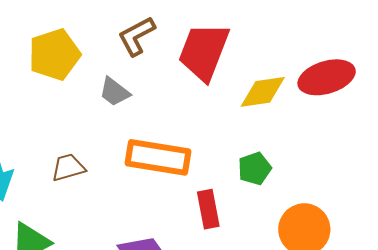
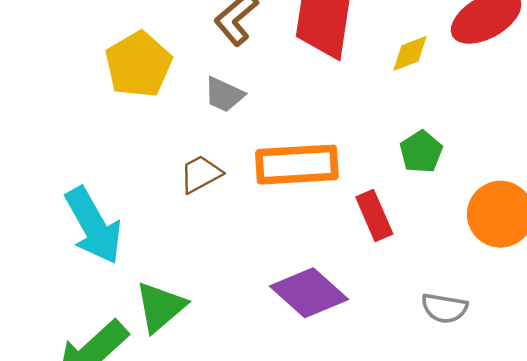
yellow diamond: (263, 92) -> (410, 53), size x0.7
brown trapezoid: (68, 167) -> (201, 174), moved

